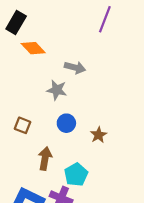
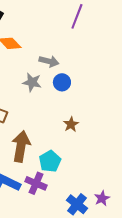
blue circle: (66, 123) -> (62, 82), moved
brown arrow: (45, 159) -> (21, 146), size x1.4

